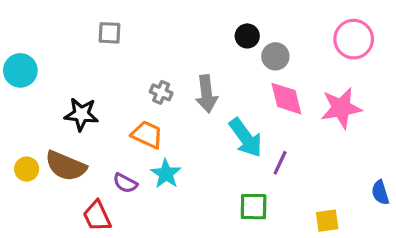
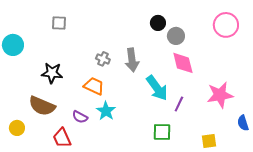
gray square: (110, 33) -> (59, 23), moved
pink star: (341, 108) -> (220, 95), moved
yellow circle: (27, 169) -> (17, 128), moved

